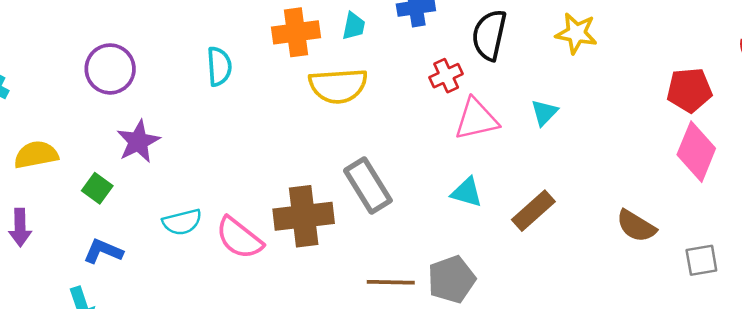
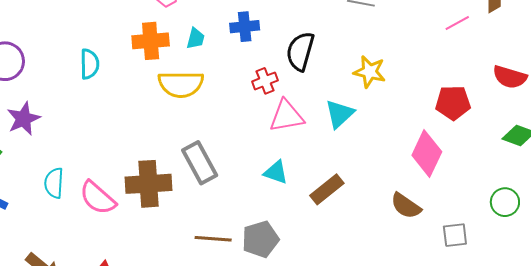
yellow star: (576, 33) -> (370, 72), moved
cyan triangle: (544, 113) -> (340, 114), size x1.4
pink diamond: (696, 152) -> (427, 154), moved
cyan semicircle: (182, 222) -> (54, 183), turned 104

